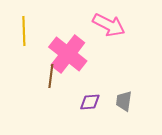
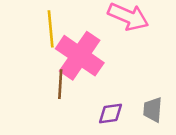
yellow line: (24, 31) -> (51, 29), moved

